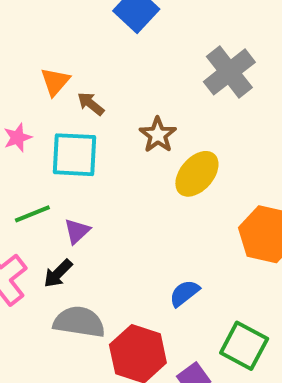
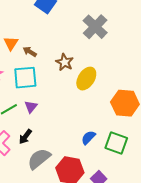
purple triangle: (77, 231) -> (31, 107), moved
gray semicircle: (79, 322) -> (39, 159), turned -40
green square: (244, 346) -> (116, 143), moved

